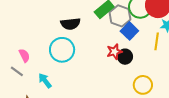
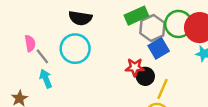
black semicircle: (70, 24) -> (80, 18), moved
yellow line: (157, 41) -> (163, 89), moved
gray line: (17, 71) -> (42, 56), moved

